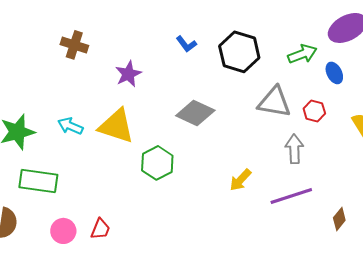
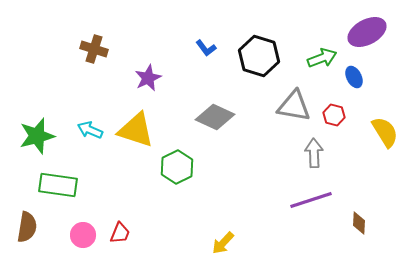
yellow arrow: (240, 180) -> (223, 243), moved
brown diamond: (339, 219) -> (359, 223), turned -35

